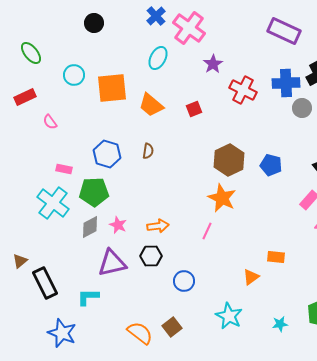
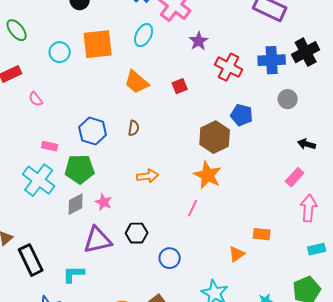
orange square: (112, 88) -> (98, 44), moved
gray circle: (302, 108) -> (288, 99), moved
blue pentagon: (271, 165) -> (242, 115), moved
orange arrow: (158, 226) -> (148, 176), moved

